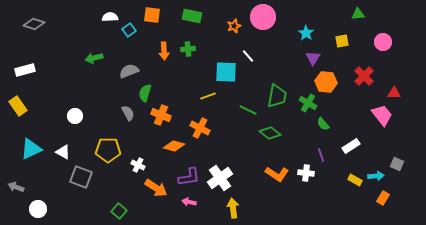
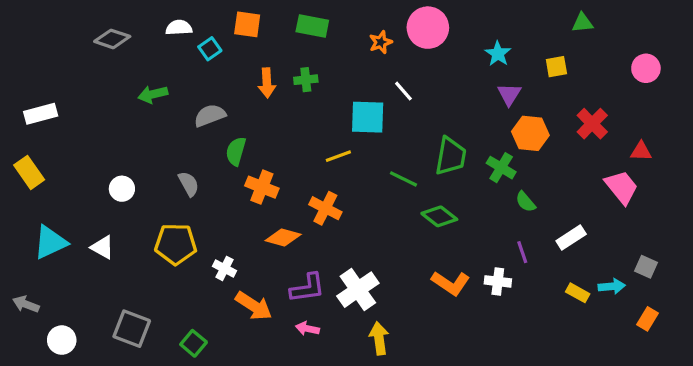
gray diamond: (34, 24) -> (112, 39), moved
pink circle: (383, 42) -> (646, 68), moved
gray semicircle: (128, 113) -> (189, 184), moved
gray square: (81, 177) -> (132, 329), moved
orange rectangle: (383, 198) -> (648, 319), moved

